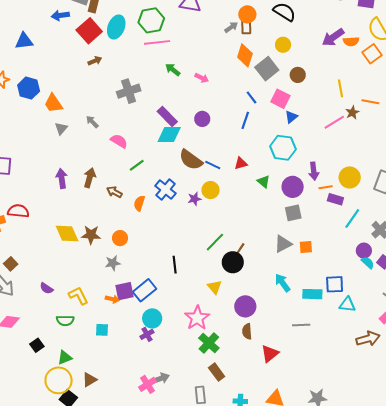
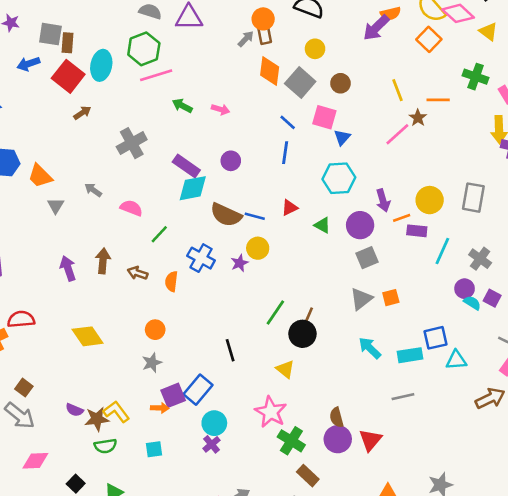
orange semicircle: (351, 41) -> (391, 14), moved
brown star: (91, 235) -> (97, 419), moved
purple circle: (245, 306) -> (338, 439), moved

